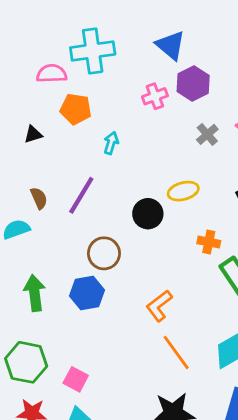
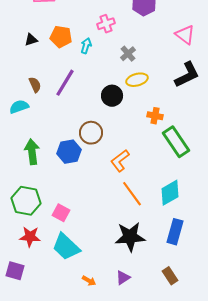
pink cross: (155, 96) -> (106, 24), moved
orange pentagon: (76, 109) -> (61, 37), moved
gray cross: (207, 134) -> (128, 54), moved
brown circle: (104, 253) -> (91, 133), moved

